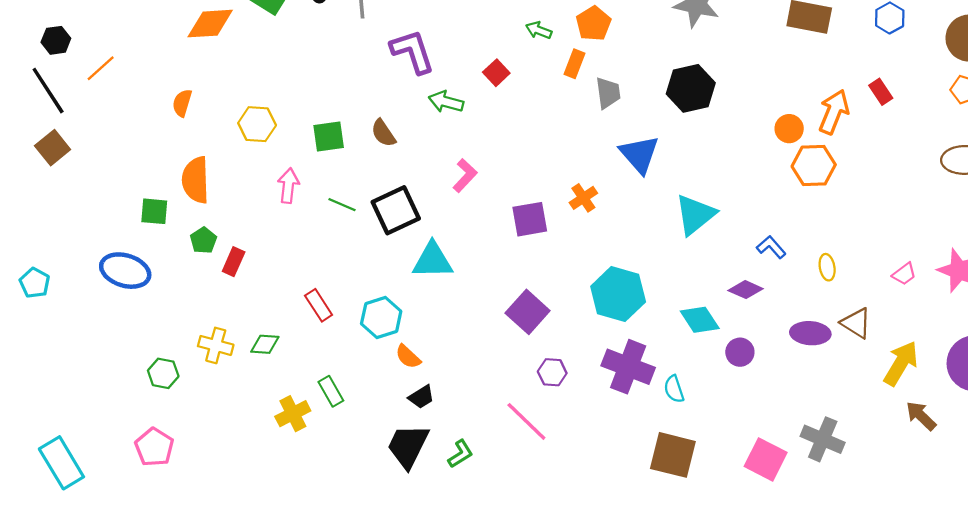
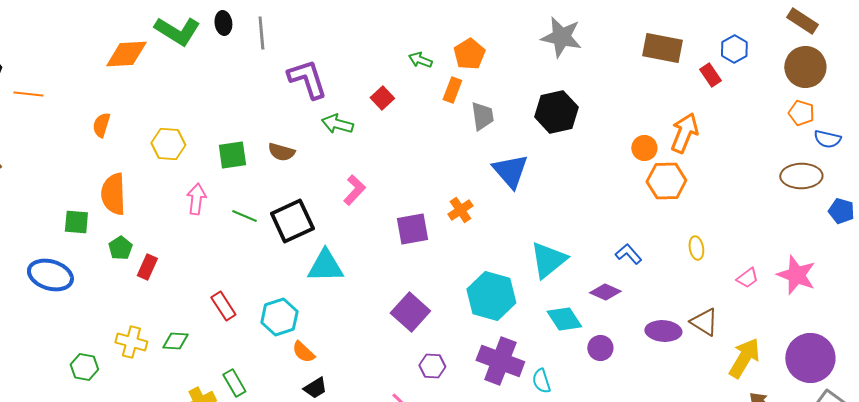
orange line: (101, 68) -> (28, 94), turned 48
red rectangle: (881, 92) -> (710, 75), moved
brown semicircle: (383, 133) -> (281, 152), turned -40
cyan triangle: (695, 215) -> (548, 260), moved
yellow ellipse: (827, 267) -> (696, 248), moved

